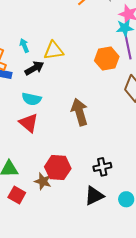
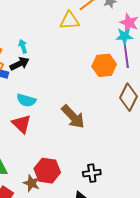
yellow triangle: (54, 51) -> (70, 21), moved
black arrow: (34, 68) -> (20, 64), moved
brown arrow: (80, 112) -> (73, 117), turned 148

